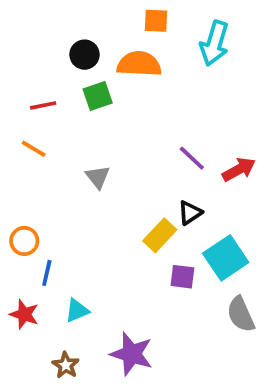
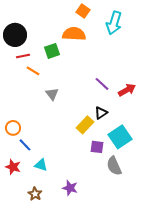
orange square: (156, 21) -> (83, 11), turned 32
black circle: (84, 55) -> (15, 35), moved, size x1.5
orange line: (34, 149) -> (33, 71), moved
blue line: (47, 273) -> (25, 145), turned -56
cyan triangle: (77, 311) -> (41, 165), turned 40
gray semicircle: (241, 314) -> (114, 166), moved
purple star: (132, 354) -> (70, 188), size x0.7

